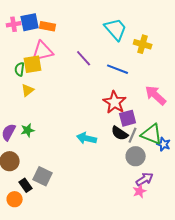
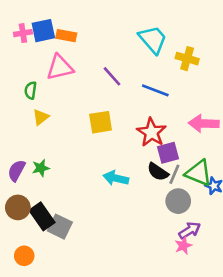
yellow square: (33, 64) -> (101, 122), moved
pink arrow: (156, 95) -> (204, 123), turned -40
black rectangle: (26, 185) -> (42, 216), moved, size x1.5

